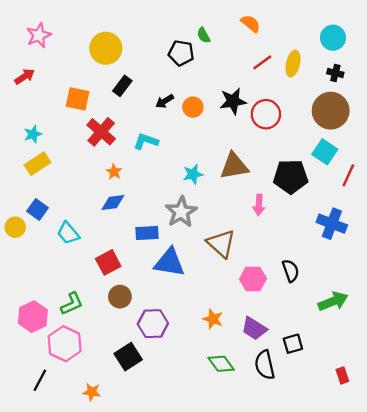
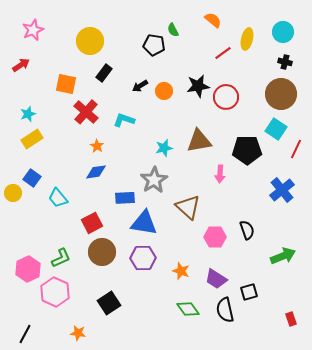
yellow ellipse: (293, 64) -> (247, 39), moved
blue cross: (332, 224) -> (282, 190), turned 30
brown circle: (120, 297) -> (102, 252), size x1.4
purple hexagon: (153, 324) -> (143, 258), moved
black line: (40, 380) -> (25, 334), moved

